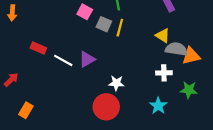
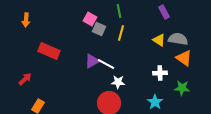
gray square: (104, 24) -> (99, 29), moved
red rectangle: (38, 48) -> (49, 51), size x1.5
gray semicircle: (176, 49) -> (178, 39), moved
orange triangle: (191, 56) -> (184, 58), turned 48
white line: (63, 60) -> (106, 64), moved

